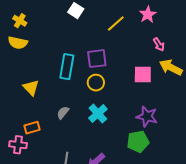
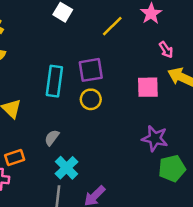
cyan cross: (98, 114) -> (67, 168), moved
green pentagon: (138, 141) -> (172, 168), moved

